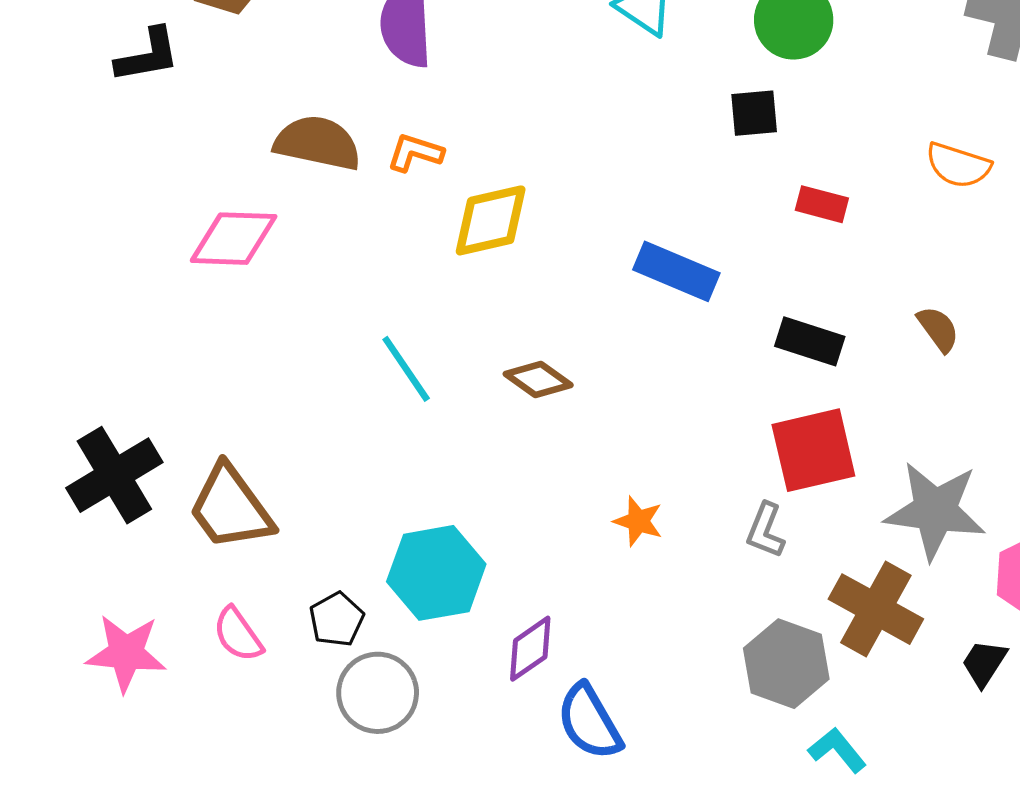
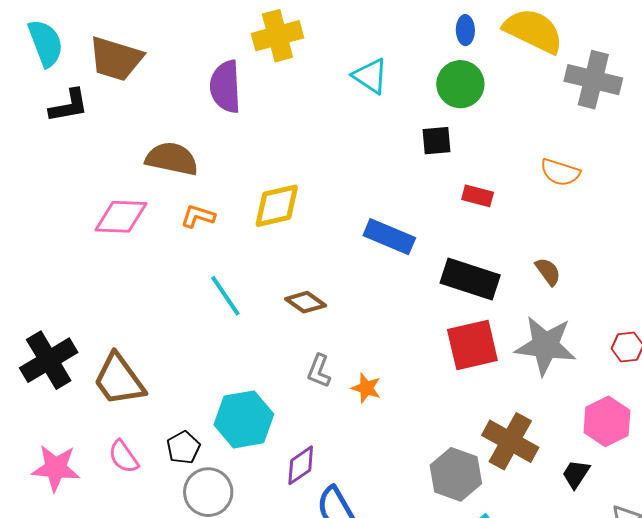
orange L-shape: (415, 153) -> (198, 216), moved
black rectangle: (810, 341) -> (470, 279), size x1.4
gray star: (935, 511) -> (545, 346), moved
gray L-shape: (766, 530) -> (319, 371), moved

